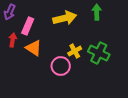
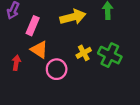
red arrow: (13, 40) -> (16, 63), moved
pink circle: (61, 66) -> (57, 69), moved

